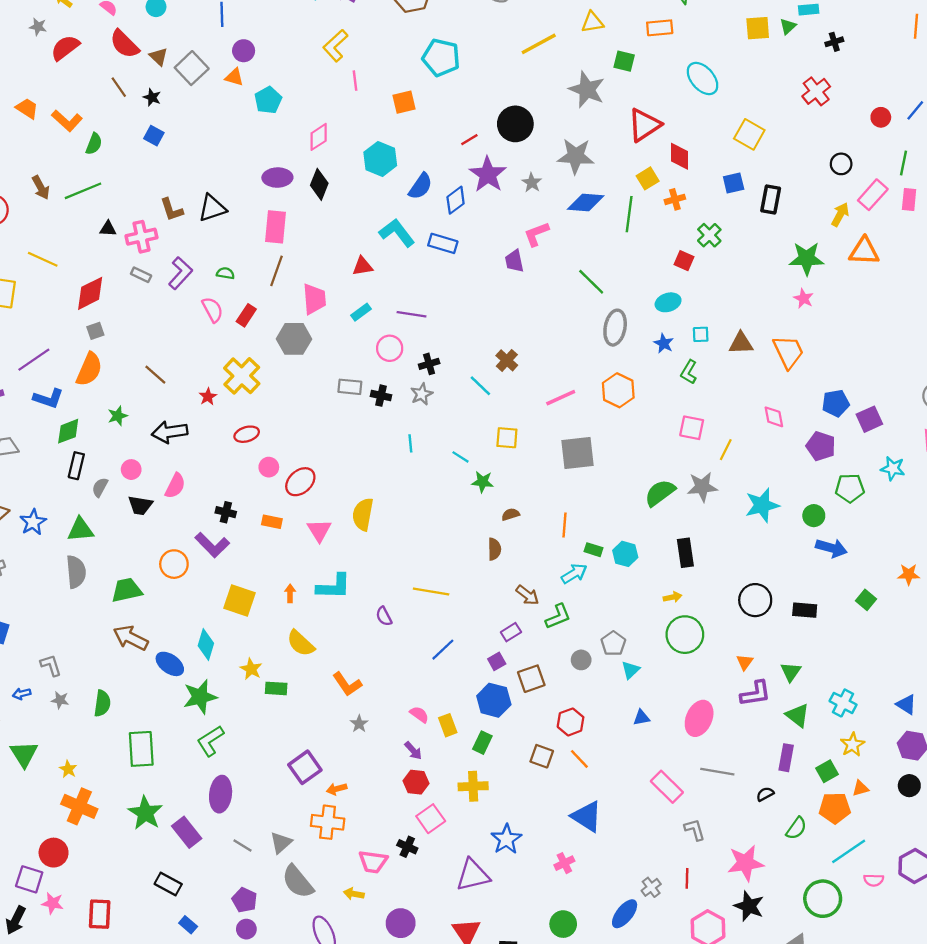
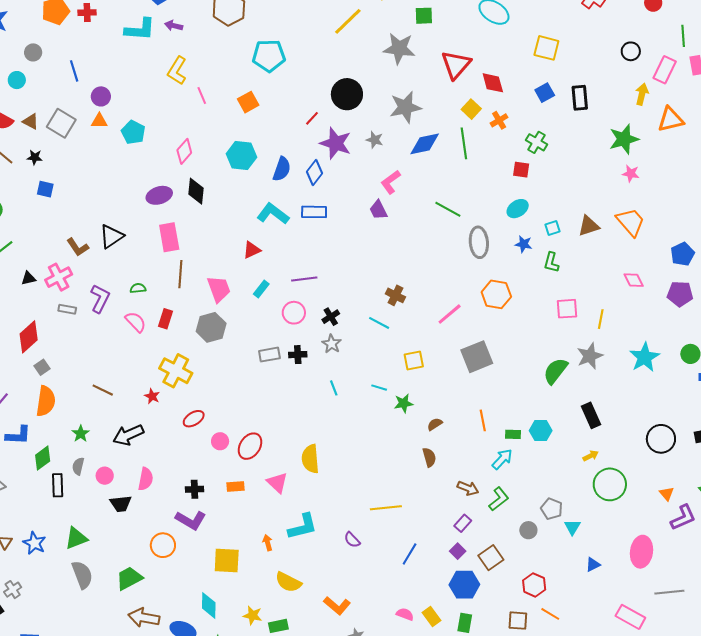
gray semicircle: (100, 487) -> (78, 466), moved

